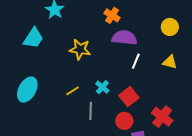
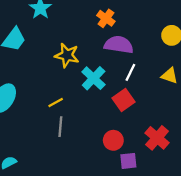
cyan cross: (102, 87) -> (94, 78), moved, size x1.5
red square: (129, 97) -> (124, 100), moved
gray line: (91, 111) -> (60, 127), moved

